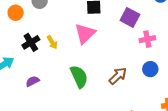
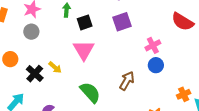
orange circle: (16, 13) -> (10, 59), moved
purple square: (130, 17) -> (122, 22), turned -30
pink cross: (147, 39) -> (153, 45), moved

